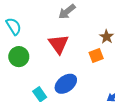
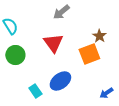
orange square: (96, 56) -> (89, 54), size x1.5

